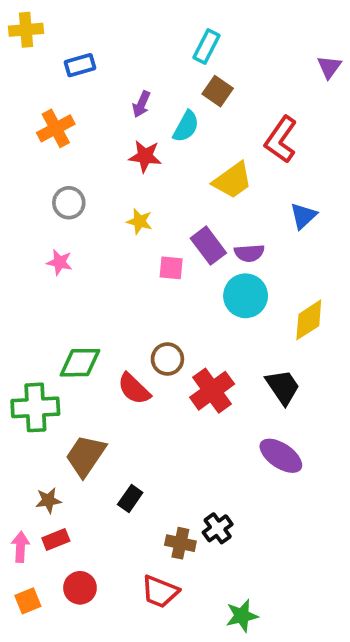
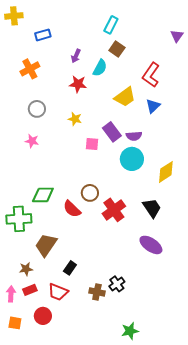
blue triangle: (303, 216) -> (153, 106), moved
red trapezoid: (160, 592) -> (58, 292), moved
orange square: (28, 601) -> (15, 323), turned 32

